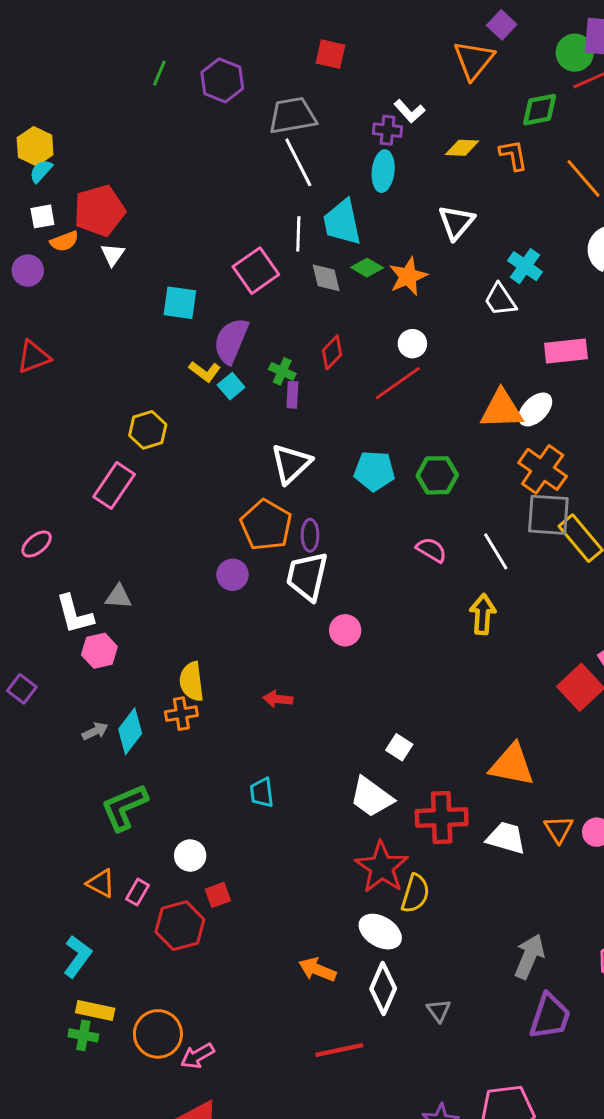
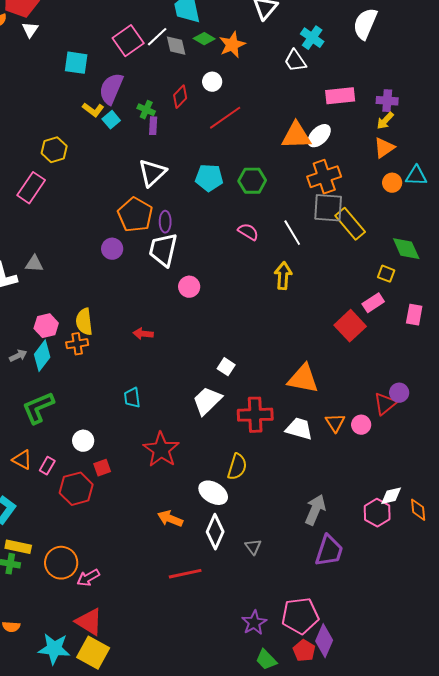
white line: (298, 234) -> (157, 37), moved, turned 45
white circle: (412, 344) -> (212, 82), moved
orange cross: (543, 469) -> (324, 177), turned 36
pink hexagon: (99, 651) -> (46, 326), moved
white trapezoid: (371, 797) -> (207, 401), turned 100
red star: (382, 867) -> (161, 450), moved

